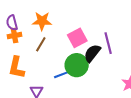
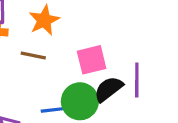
orange star: (42, 21) -> (44, 20), turned 30
brown line: (41, 44) -> (33, 55), turned 56

